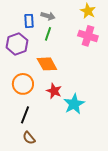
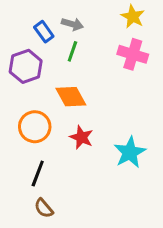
blue rectangle: (29, 21) -> (44, 32), turned -32
cyan star: (74, 104) -> (130, 152), moved

